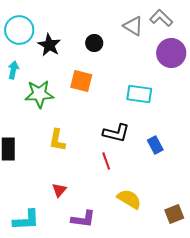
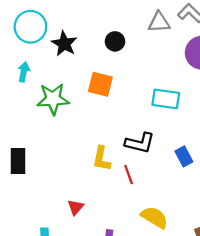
gray triangle: (133, 26) -> (159, 22), turned -35
yellow L-shape: (57, 140) -> (101, 159), moved

